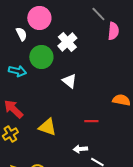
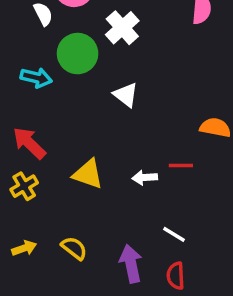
red line: (91, 121) -> (181, 165), moved
white arrow: (80, 149) -> (145, 178), moved

